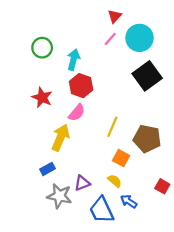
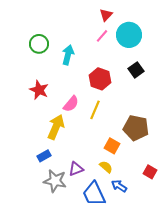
black square: (147, 76) -> (136, 70), size x0.6
red hexagon: (81, 86) -> (100, 79), moved
yellow line: (112, 127) -> (95, 110), moved

